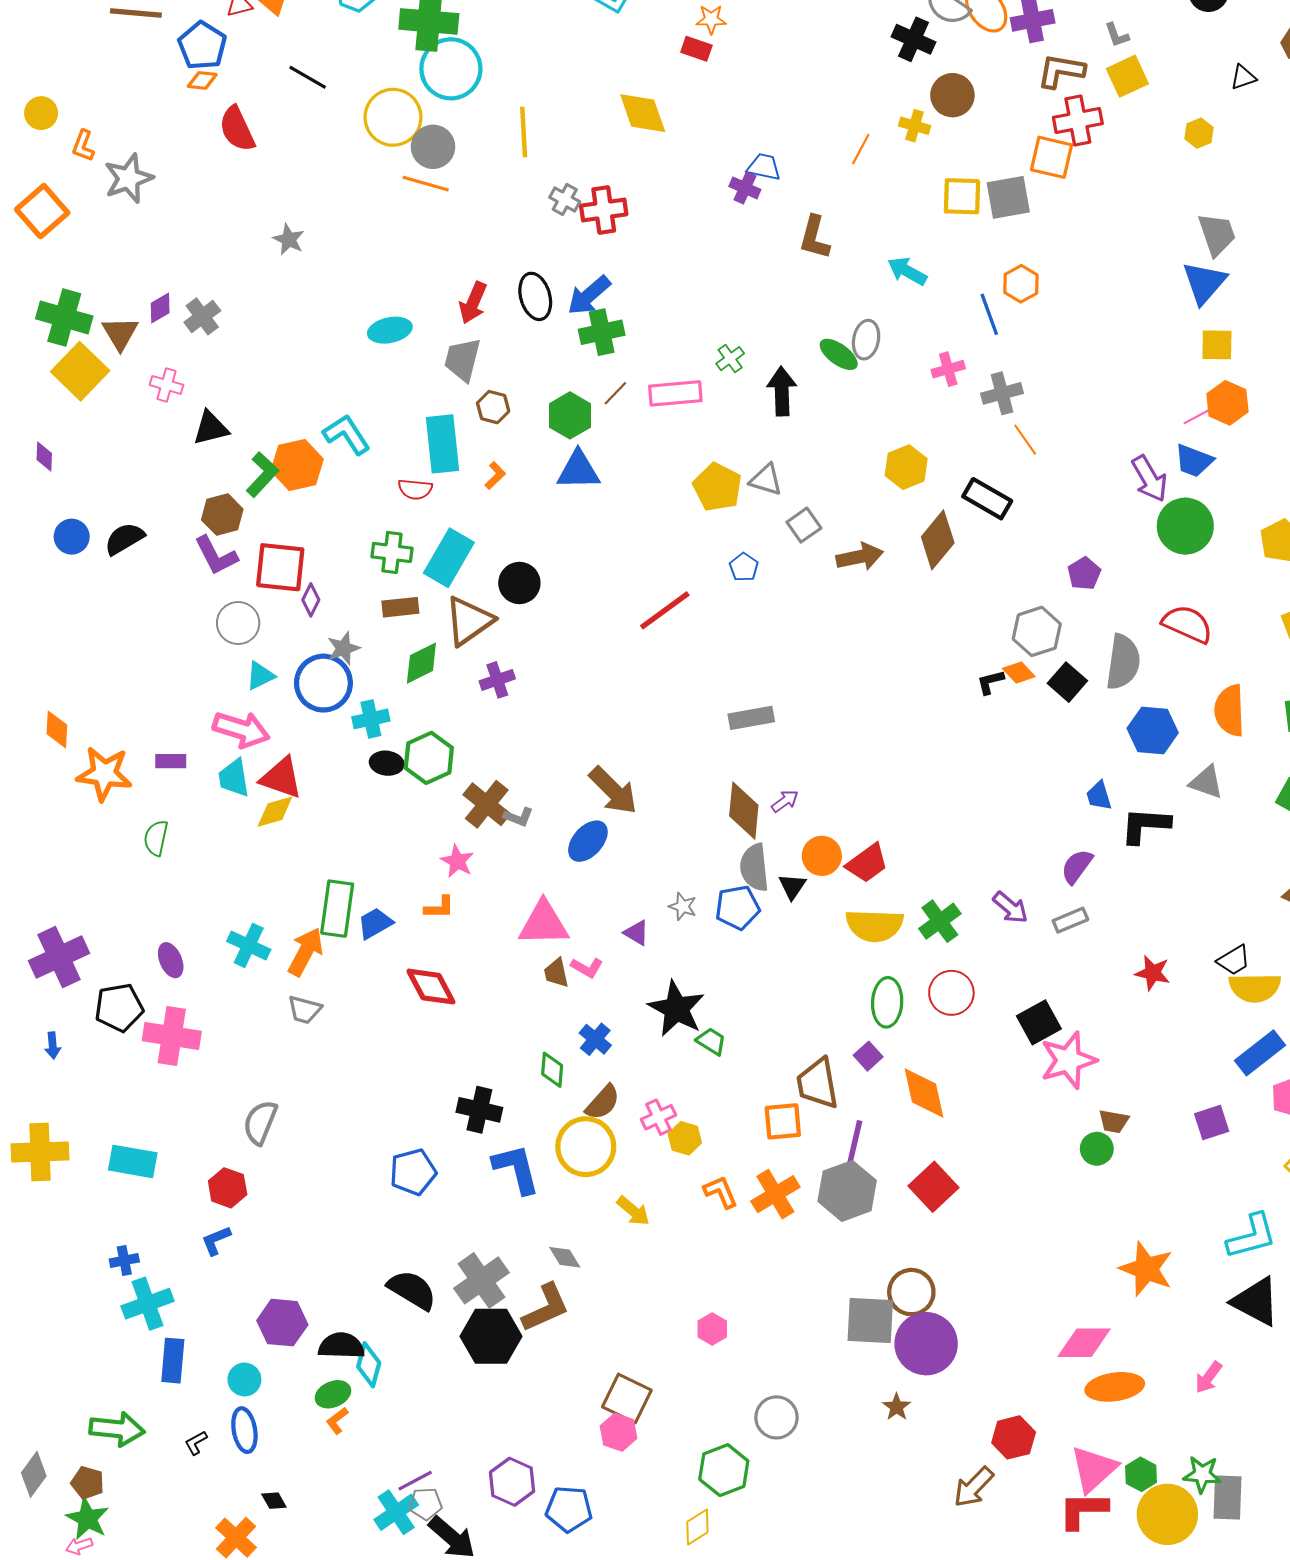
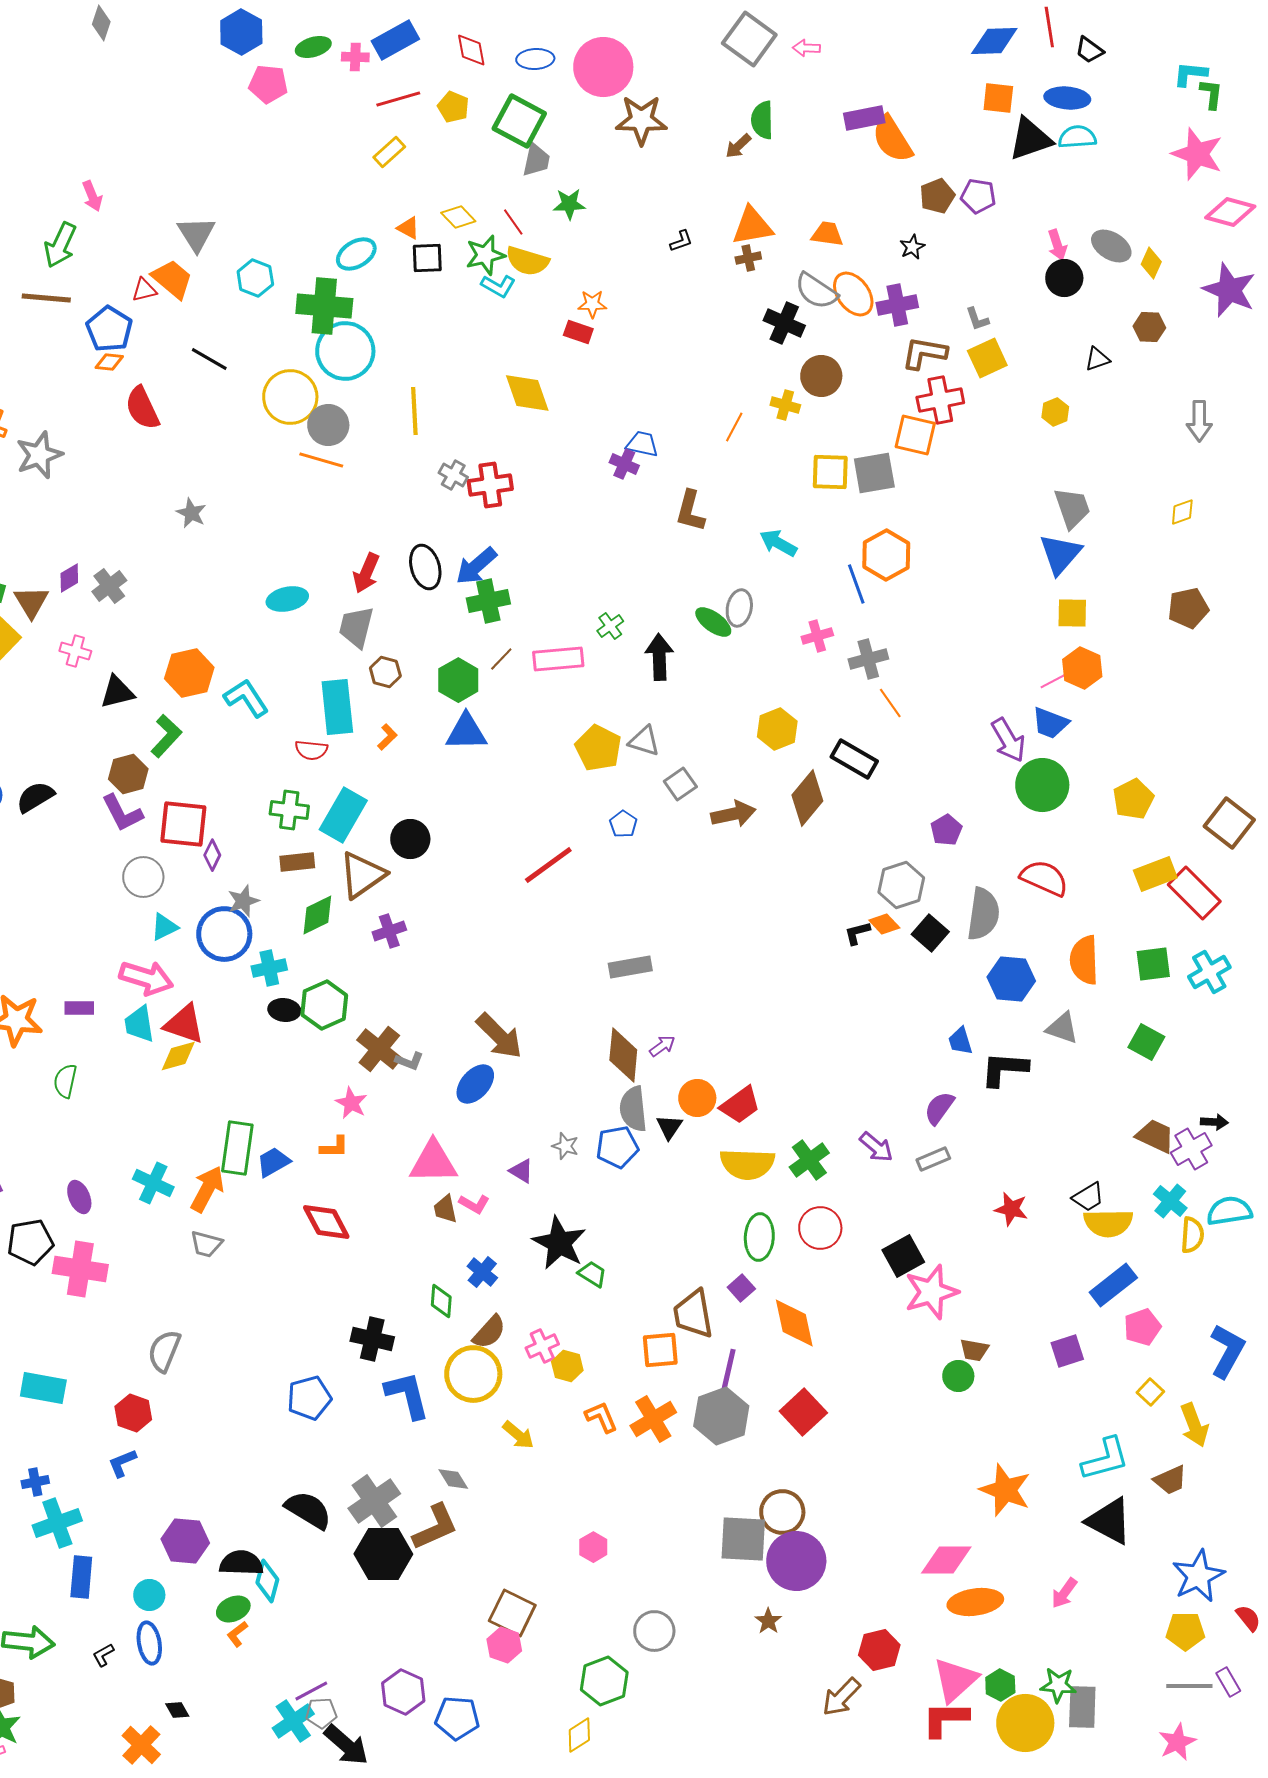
orange hexagon: (1021, 284) -> (886, 555), size x1.4
orange hexagon: (297, 465) -> (189, 673), moved

